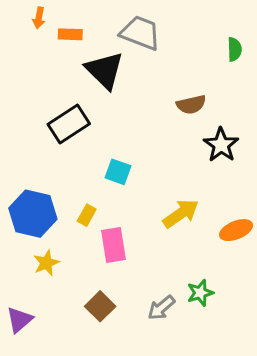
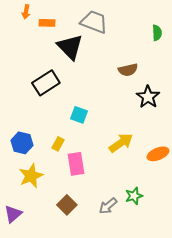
blue hexagon: (33, 214) -> (22, 143), size x0.7
yellow star: (46, 263) -> (31, 176), size x1.4

